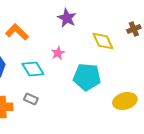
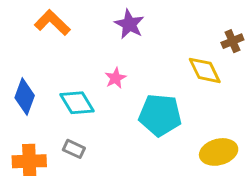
orange L-shape: (17, 32) -> (52, 23), moved
yellow diamond: (103, 41) -> (205, 70), moved

